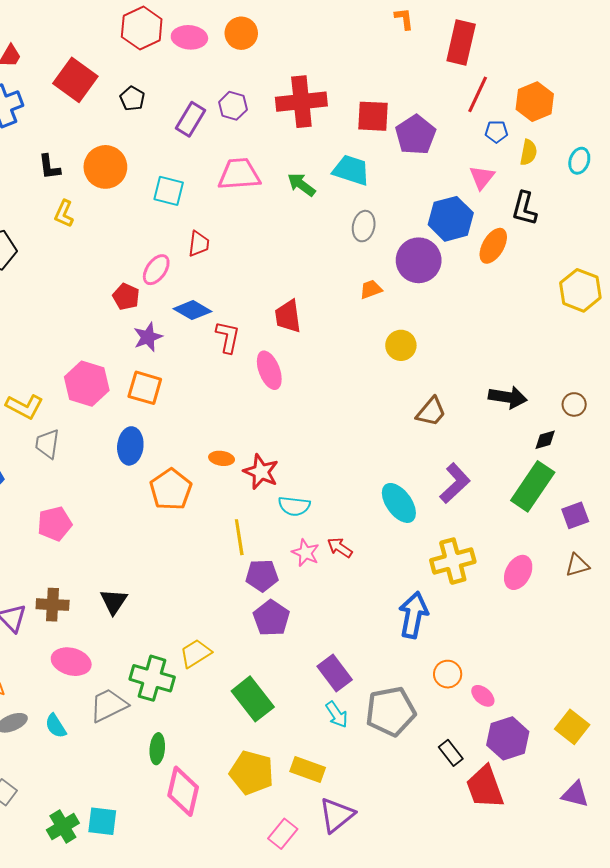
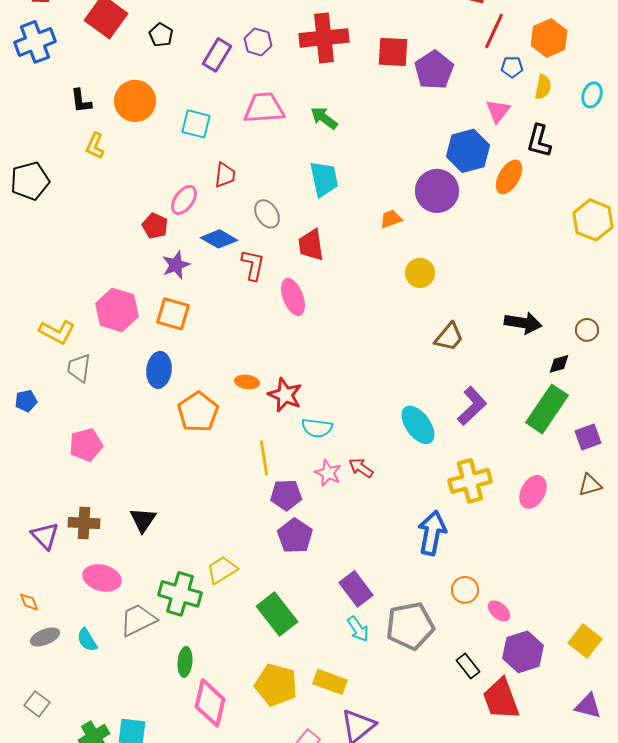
cyan trapezoid: (351, 170) -> (324, 179), moved, turned 60
gray ellipse: (364, 226) -> (267, 214), moved, turned -44

